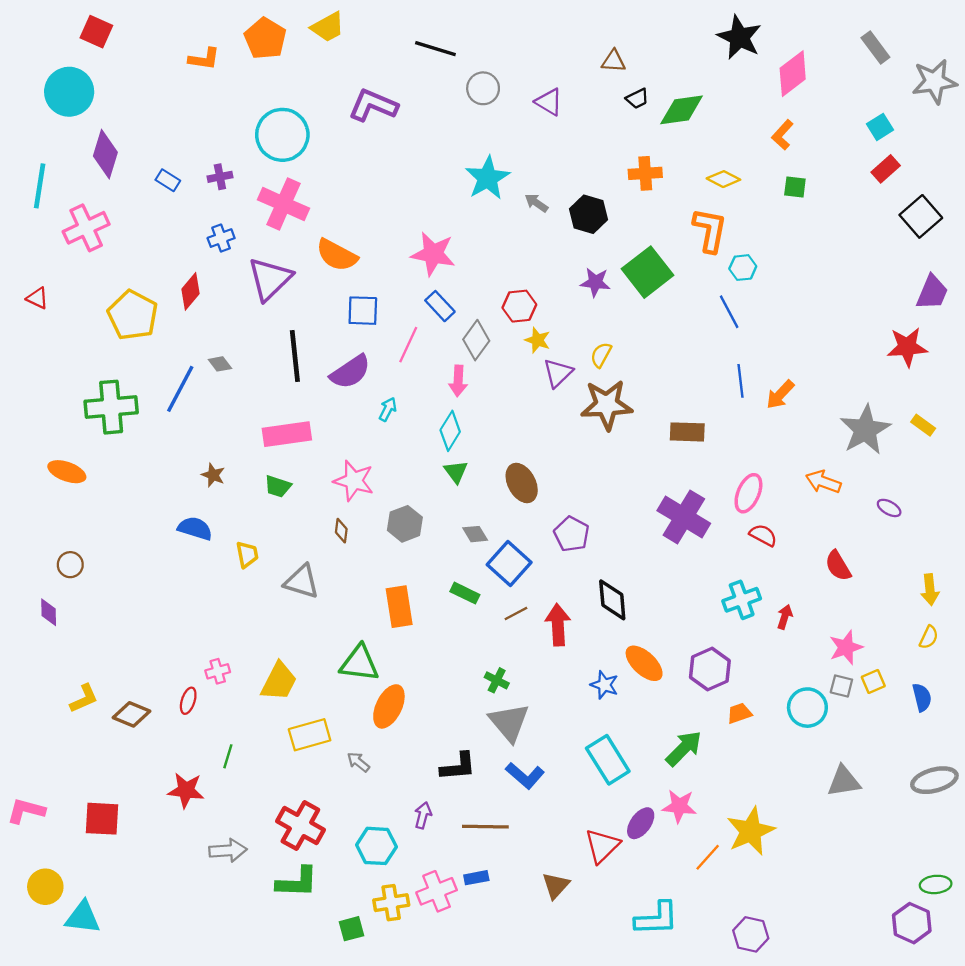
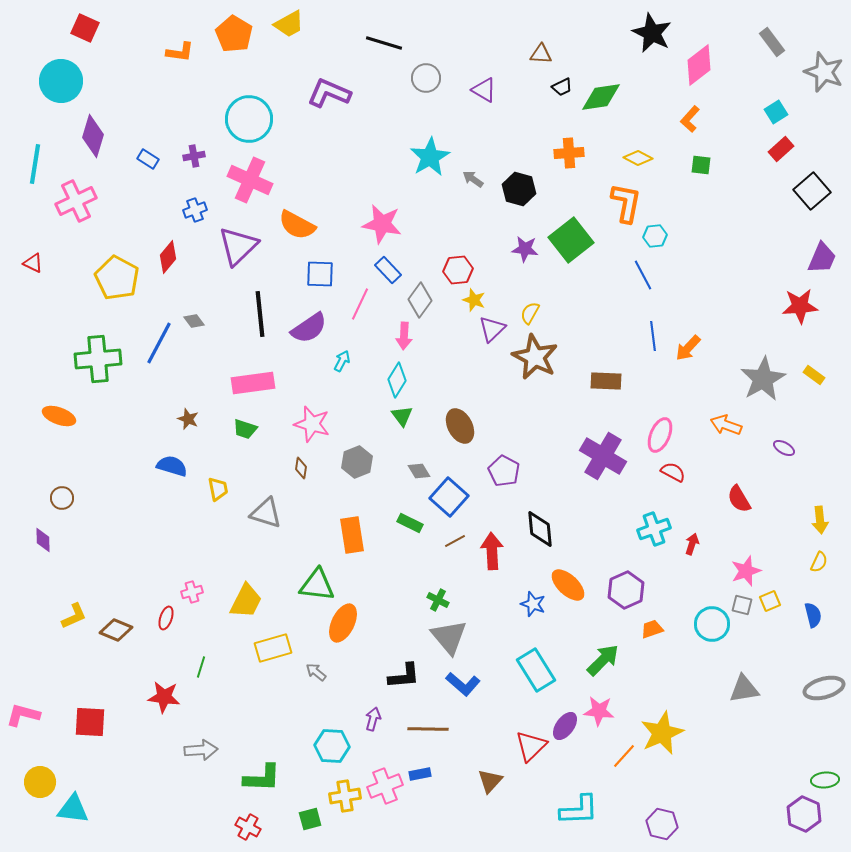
gray star: (934, 82) -> (824, 72), turned 30
brown star: (607, 405) -> (535, 357), turned 30
red cross: (300, 825) -> (248, 827), moved, size x0.6

